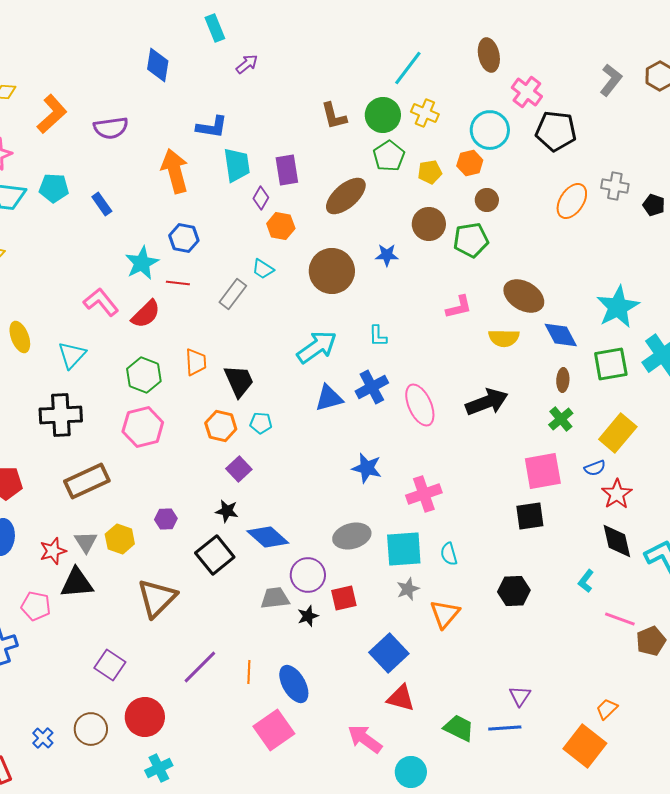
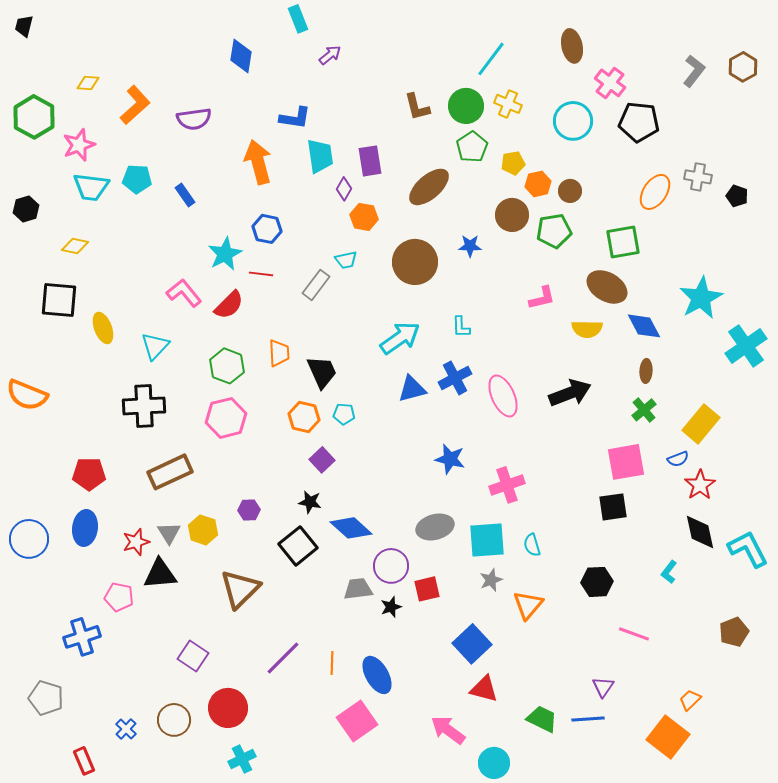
orange hexagon: (470, 163) -> (538, 184), moved
cyan trapezoid: (263, 269) -> (346, 260), turned -45
green square: (611, 364) -> (623, 242), moved
pink line: (620, 619) -> (634, 634), moved

